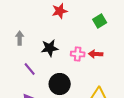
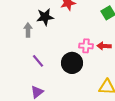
black star: (50, 48) -> (45, 17), moved
black circle: (60, 84) -> (72, 63), moved

